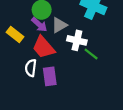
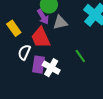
yellow rectangle: (15, 35) -> (14, 28), moved
white cross: (77, 40) -> (51, 68), moved

